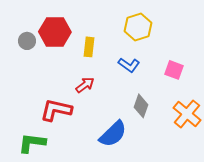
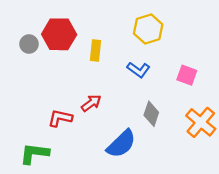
red arrow: (85, 85) -> (91, 103), moved
red L-shape: (56, 110) -> (60, 118), size x0.7

